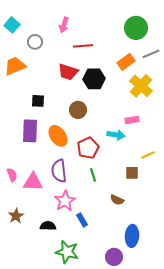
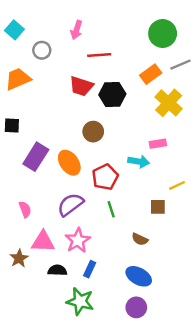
black square: (38, 101) -> (12, 126), moved
purple rectangle: (30, 131) -> (36, 157), turned 30
purple semicircle: (59, 171) -> (70, 205), turned 60
pink semicircle: (12, 175) -> (25, 209), moved
pink triangle: (33, 182) -> (43, 242), moved
blue rectangle: (82, 220) -> (90, 269), moved, turned 56
blue ellipse: (132, 236) -> (139, 276), moved, turned -65

